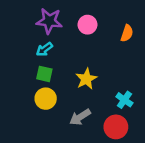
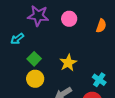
cyan arrow: (44, 49) -> (17, 39), moved
green square: (44, 74) -> (34, 59), turned 32

